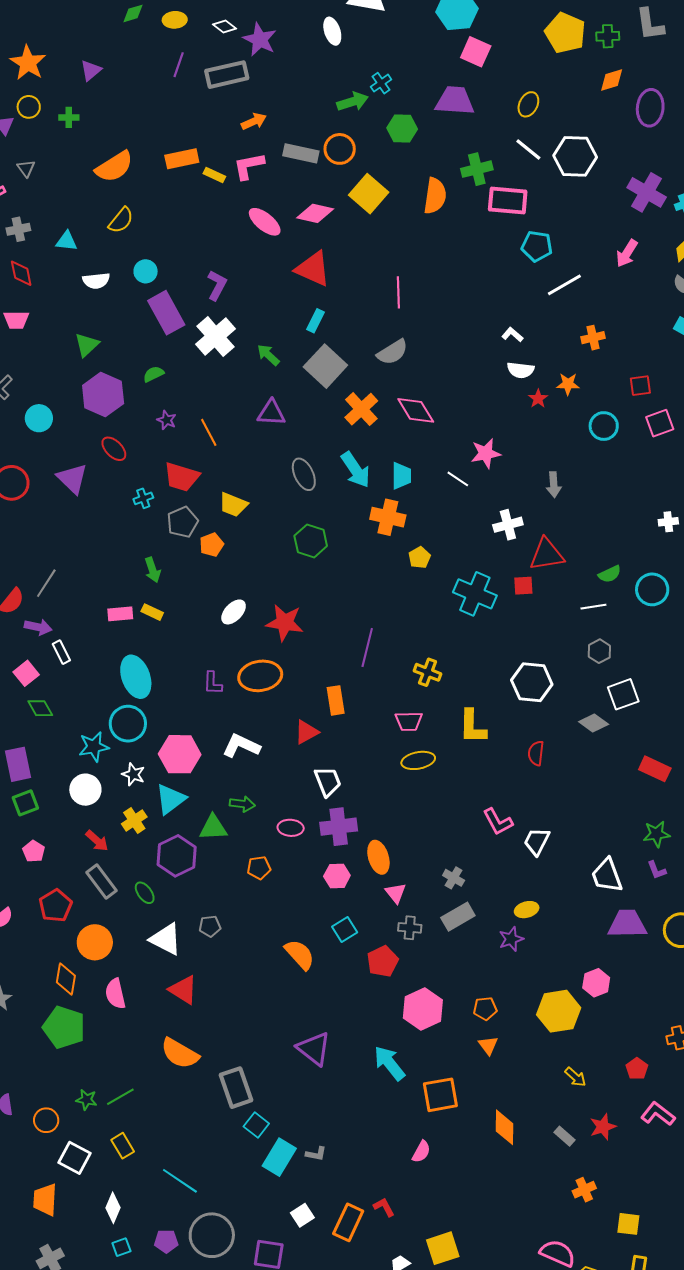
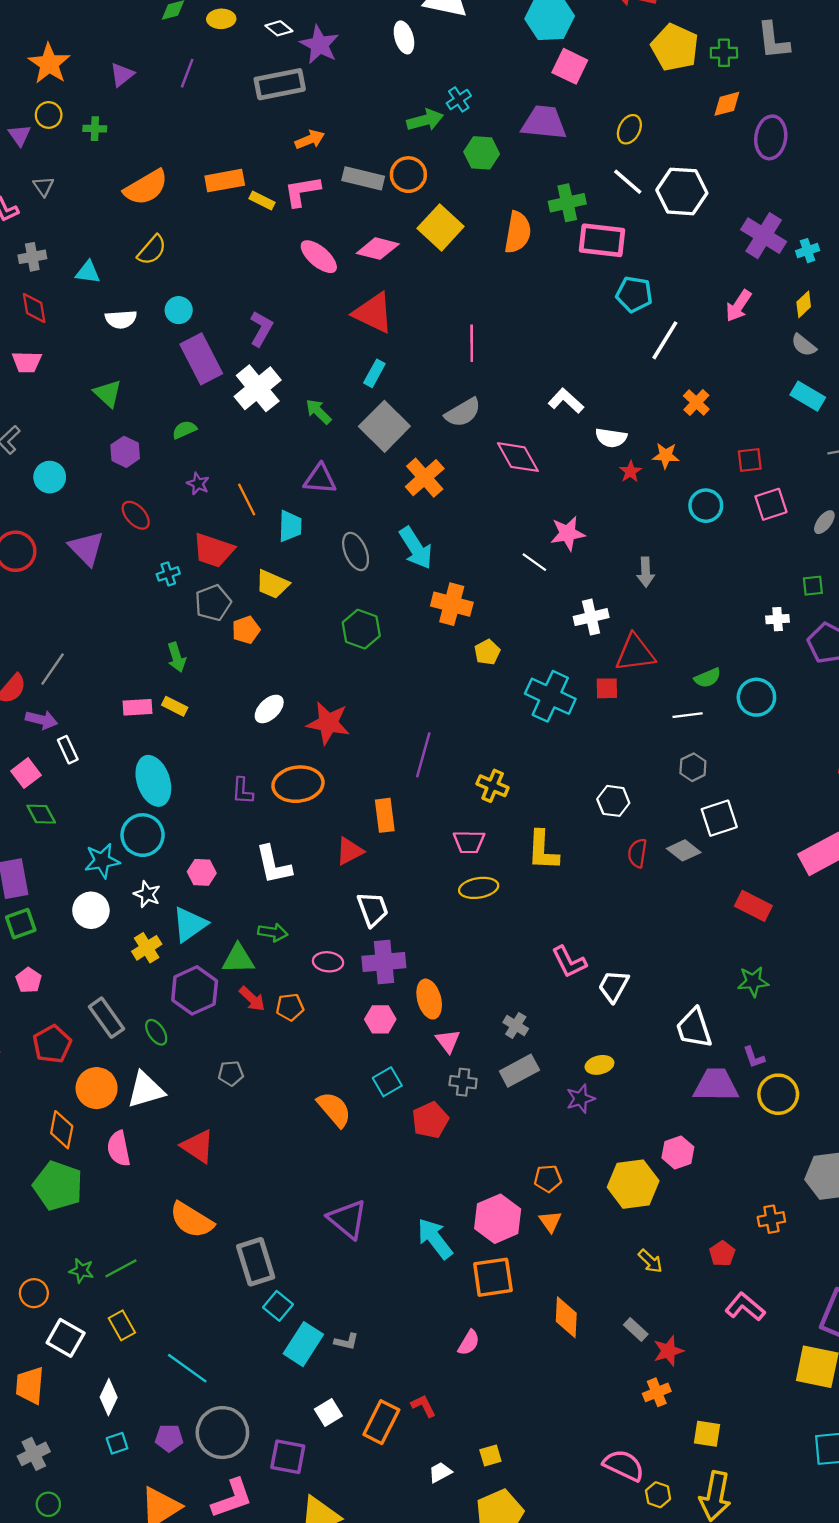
purple line: (179, 65) -> (187, 73), moved
white line: (564, 285) -> (665, 340), turned -30
white L-shape: (512, 335) -> (566, 401), moved, size x1.4
orange cross: (593, 338) -> (696, 403), turned -35
green triangle: (87, 345) -> (108, 393), turned -36
purple hexagon: (103, 395) -> (125, 452), size x0.6
pink diamond: (416, 410) -> (518, 457), moved
cyan trapezoid: (401, 476) -> (290, 526), moved
white hexagon: (532, 682) -> (613, 801), size x0.7
white L-shape: (241, 746) -> (274, 865), turned -129
red semicircle: (536, 753) -> (637, 853), moved
pink hexagon: (180, 754) -> (202, 872), size x0.6
red arrow: (97, 841) -> (252, 999), moved
purple L-shape: (657, 870) -> (754, 1057), moved
white triangle: (166, 939) -> (146, 1090), moved, turned -45
pink hexagon: (423, 1009) -> (498, 1219), moved
red star: (603, 1127) -> (668, 1351), moved
yellow square: (443, 1248) -> (490, 1456), size x0.6

